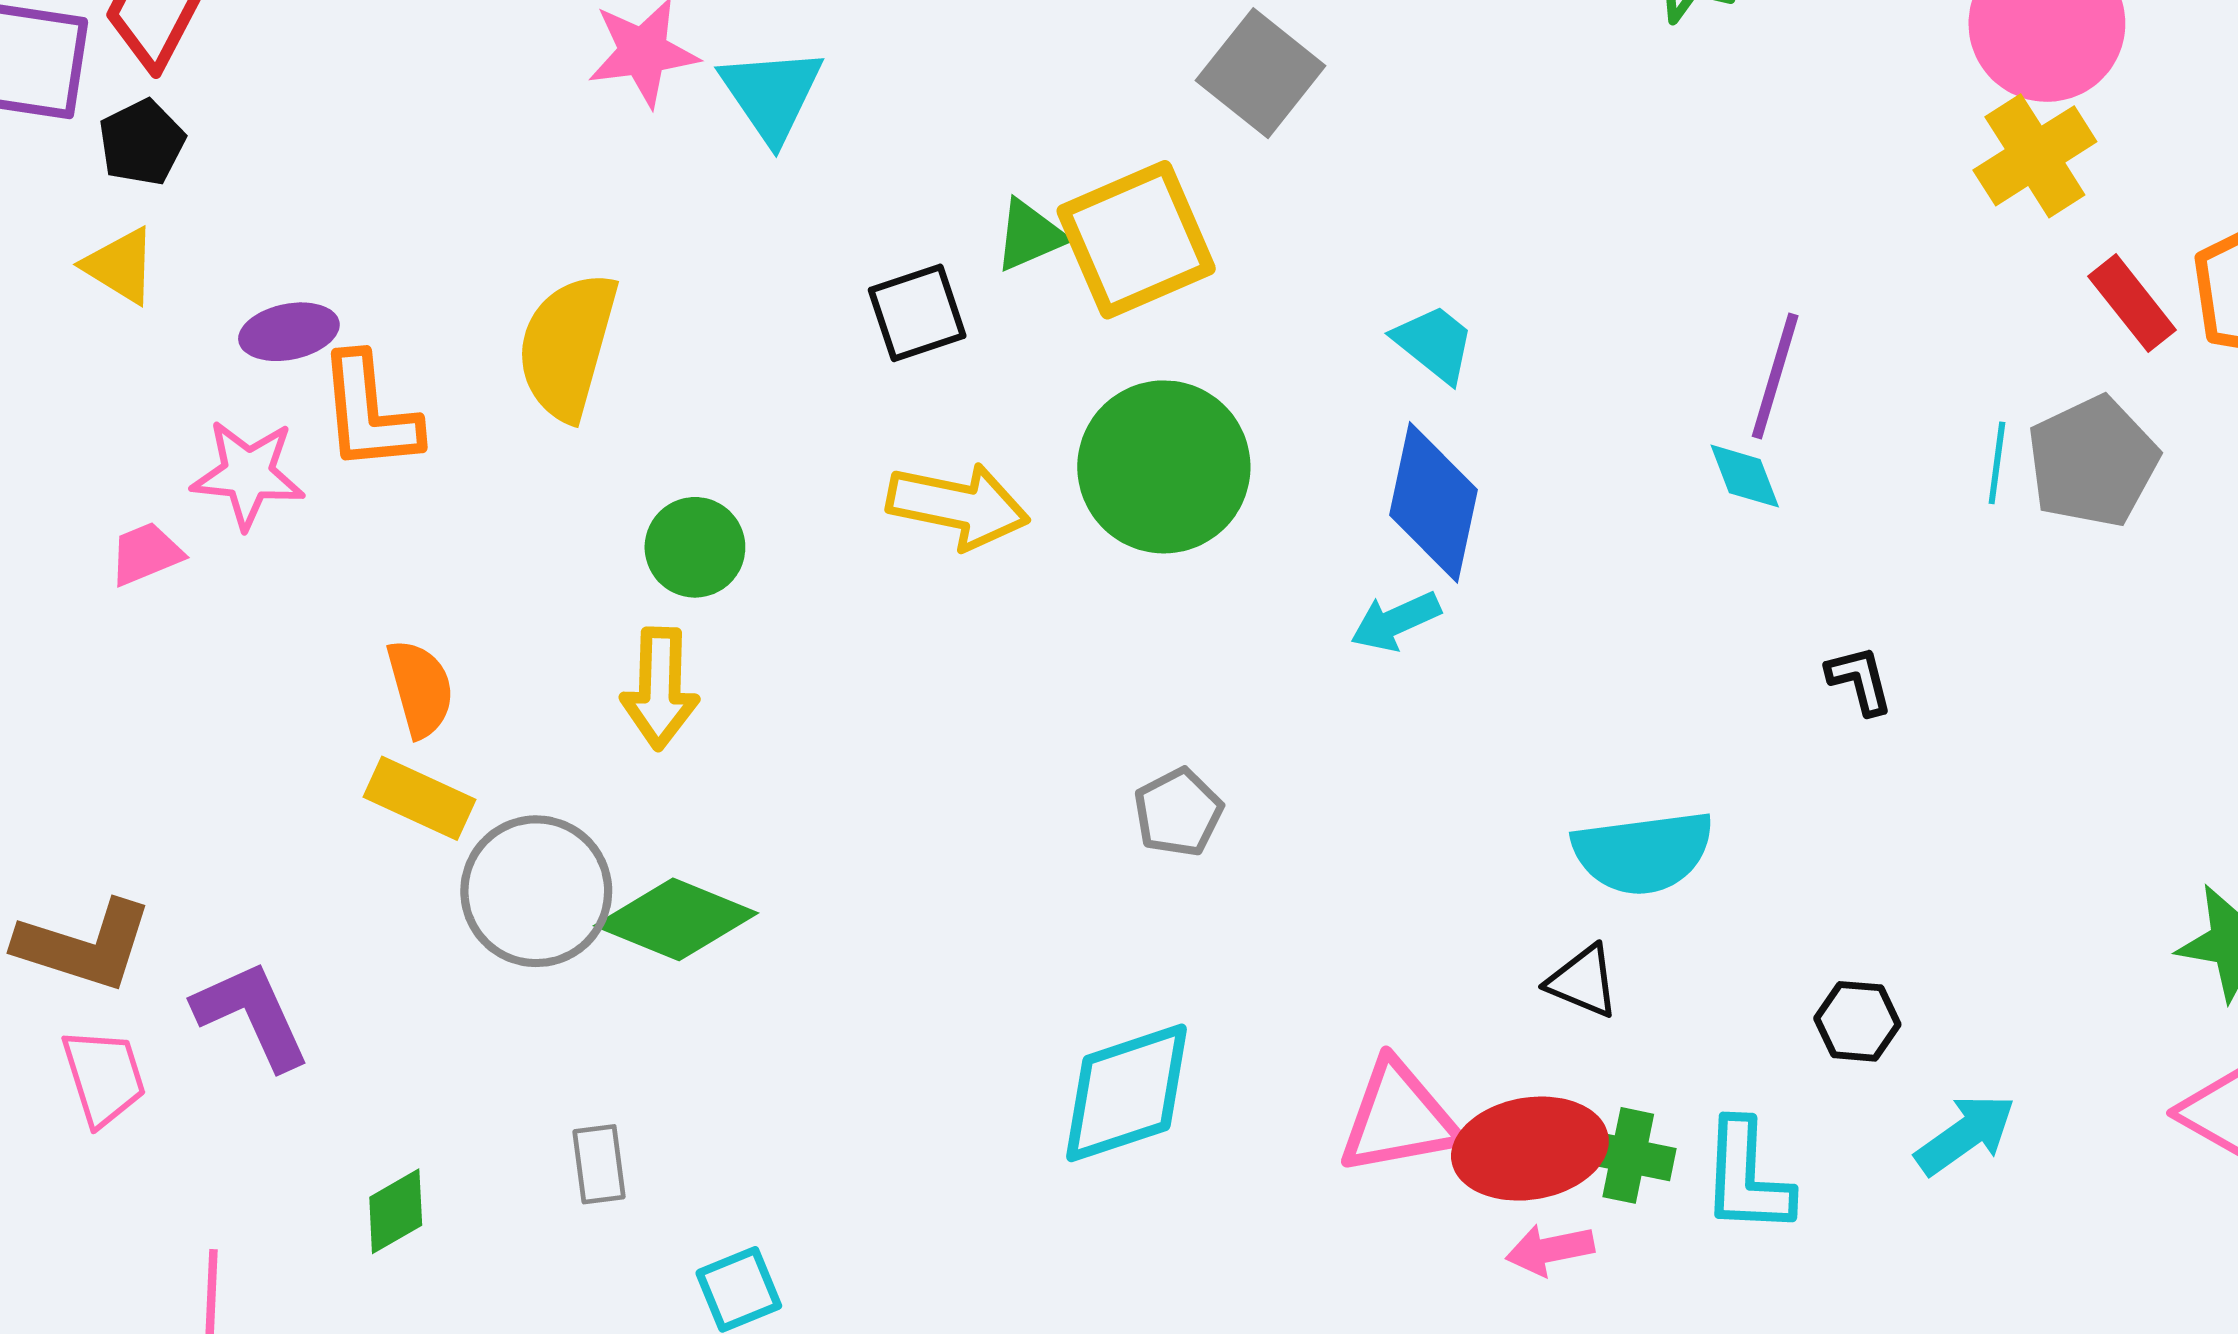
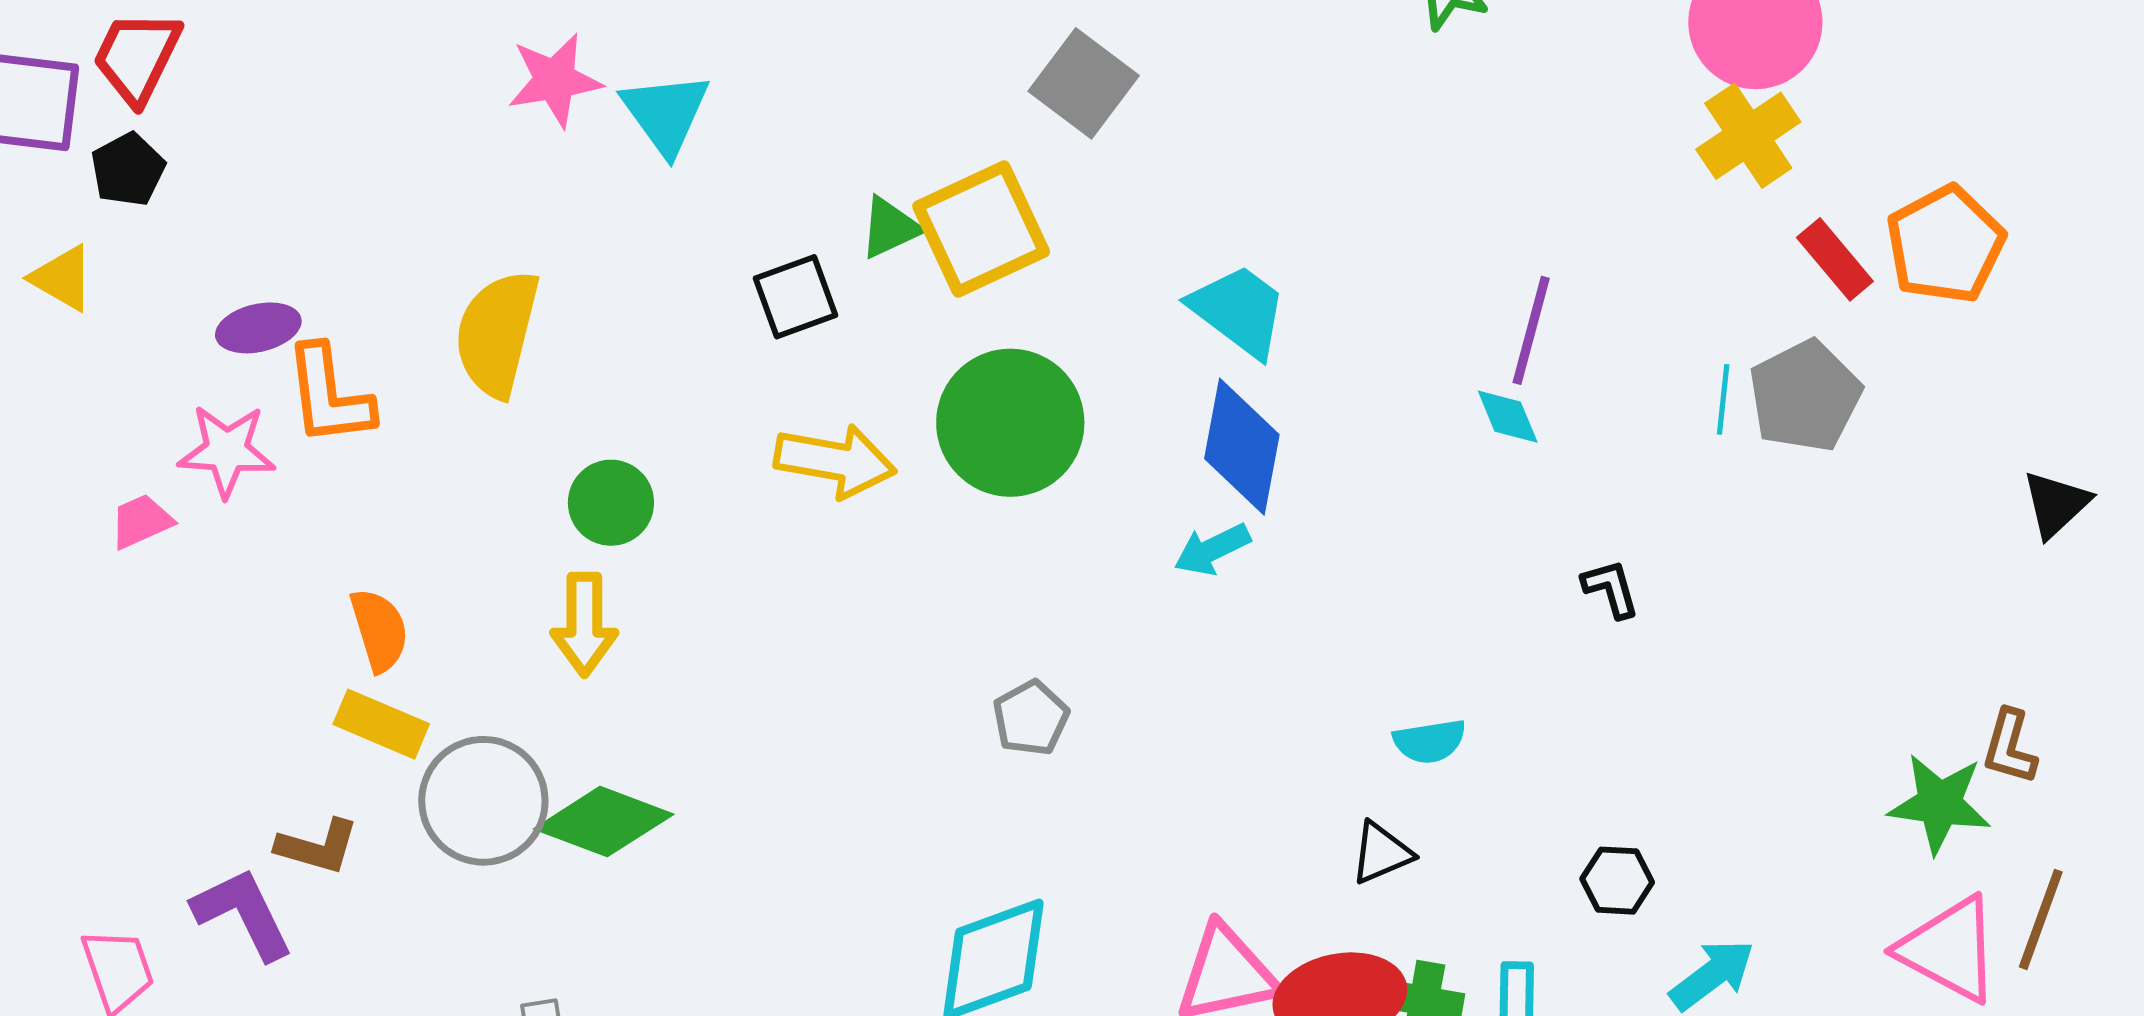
yellow triangle: (120, 266) -> (62, 278), moved
cyan trapezoid: (1434, 343) -> (1239, 311), size x1.4
cyan semicircle: (1643, 852) -> (1430, 741), size x0.6
brown L-shape: (84, 945) -> (318, 847), moved, size x0.7
black triangle: (1583, 981) -> (1381, 853), turned -44

